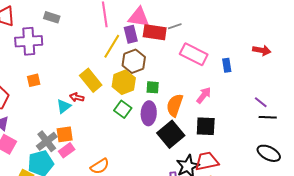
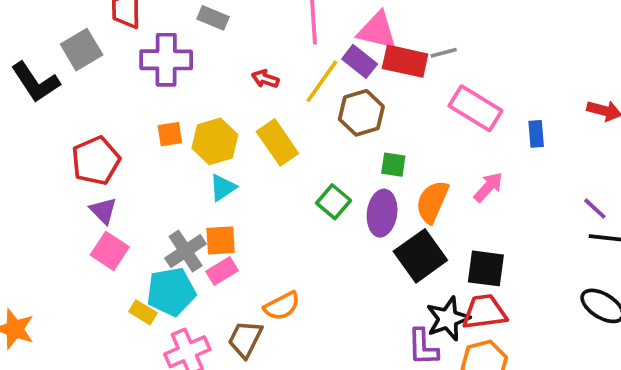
purple rectangle: (131, 34) -> (360, 61), turned -42
yellow hexagon: (124, 82) -> (215, 141), moved
red arrow: (77, 97) -> (265, 79), moved
black square: (206, 126) -> (486, 268), moved

